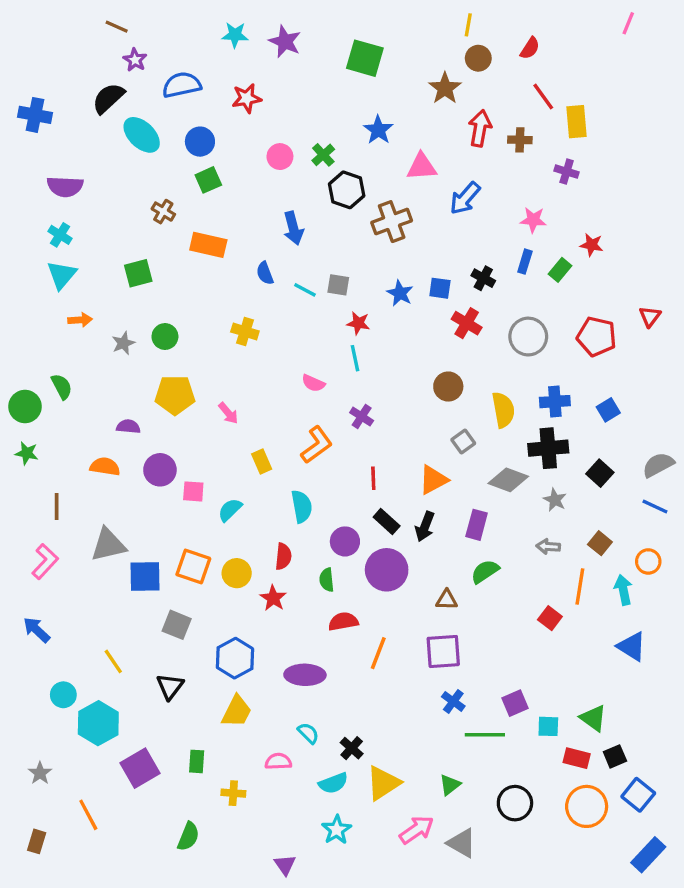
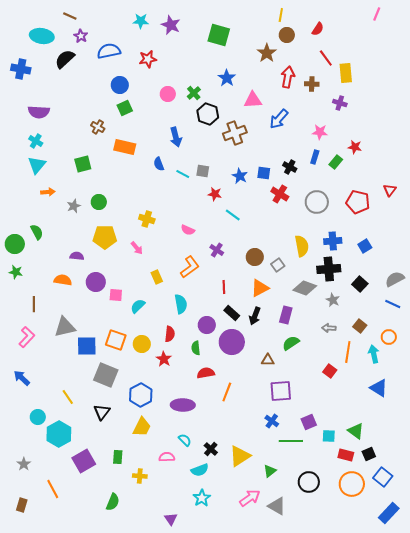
cyan ellipse: (142, 135) -> (42, 36), moved, turned -35
yellow cross: (245, 332) -> (147, 219), moved
cyan line: (355, 358) -> (233, 215), moved, turned -42
brown circle: (448, 387) -> (255, 257), moved
gray square: (177, 625) -> (106, 375), size x1.4
purple square: (443, 651) -> (281, 391), moved
yellow triangle: (383, 783) -> (240, 456), moved

